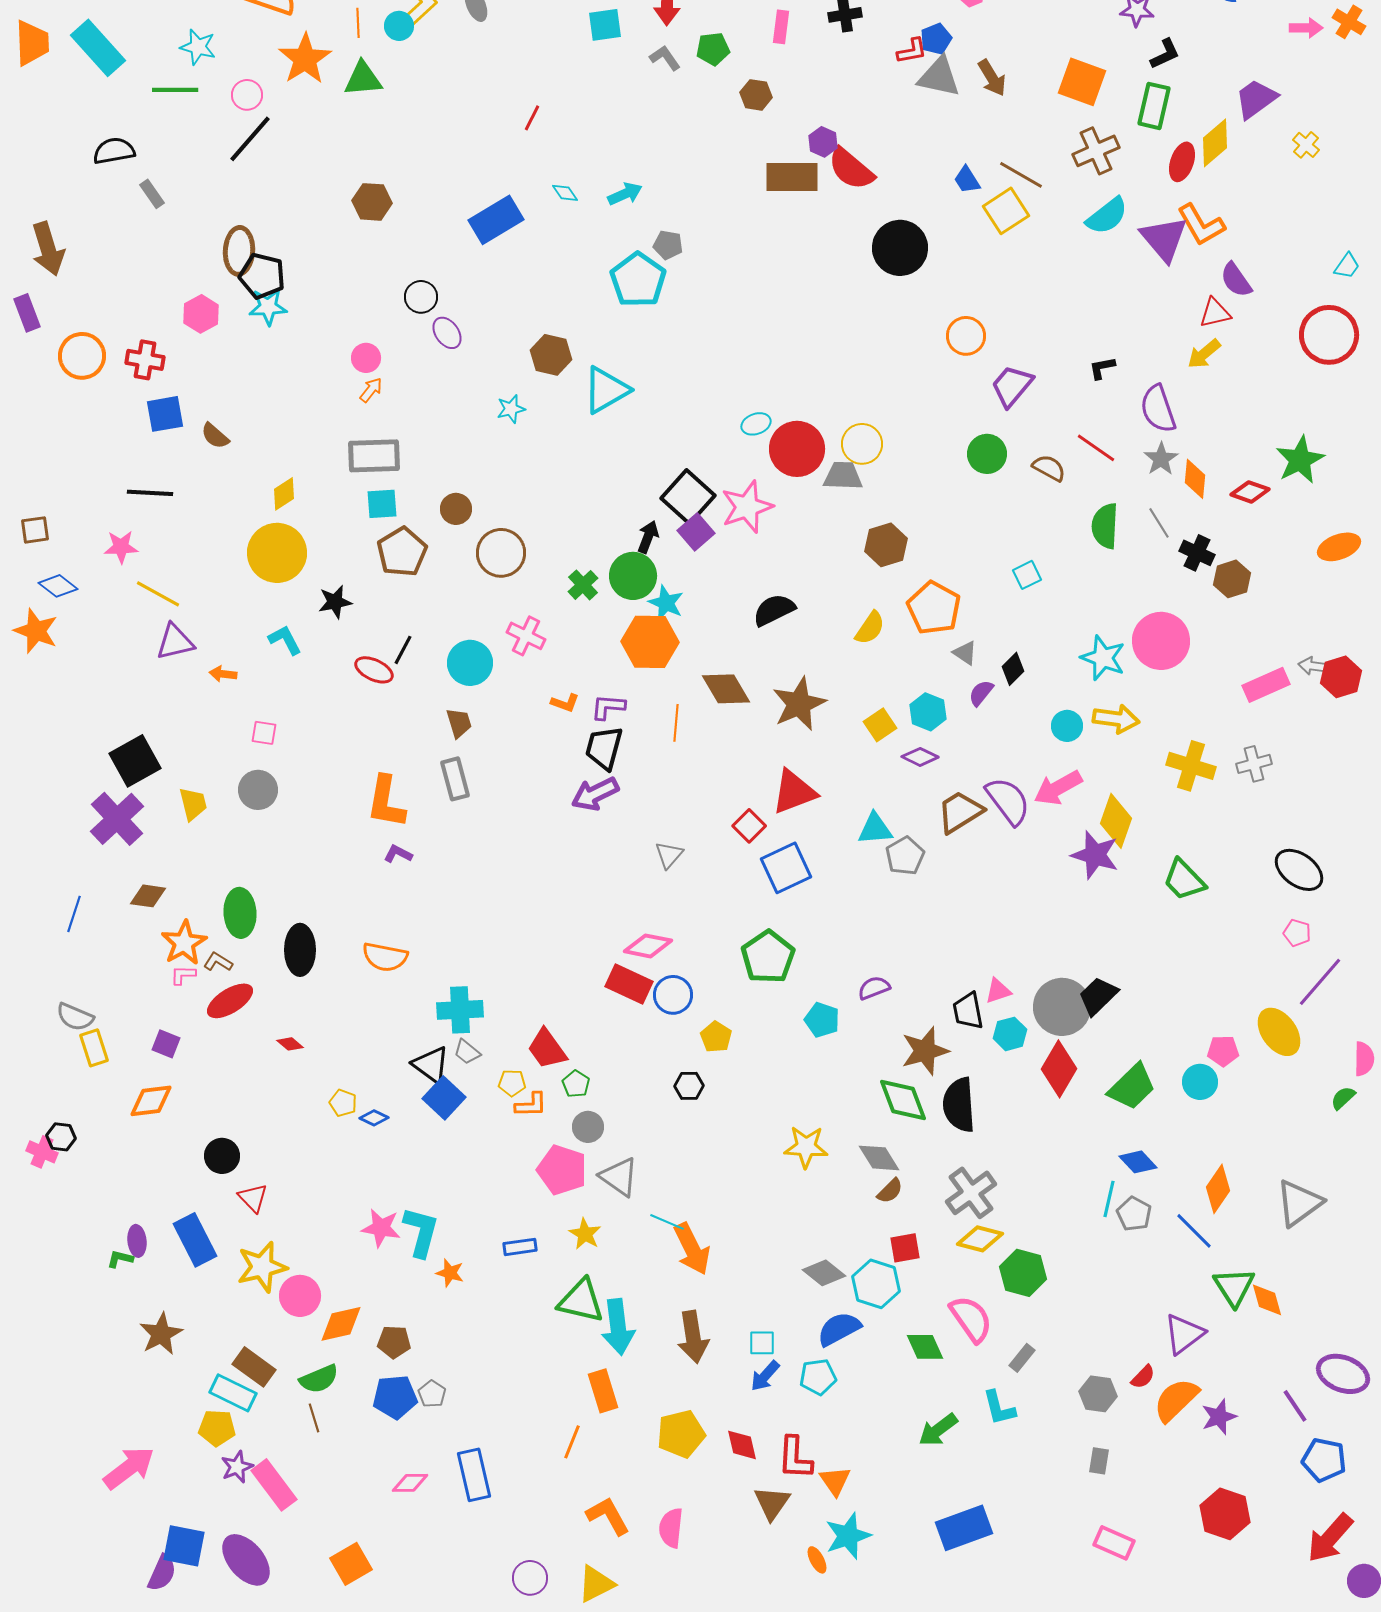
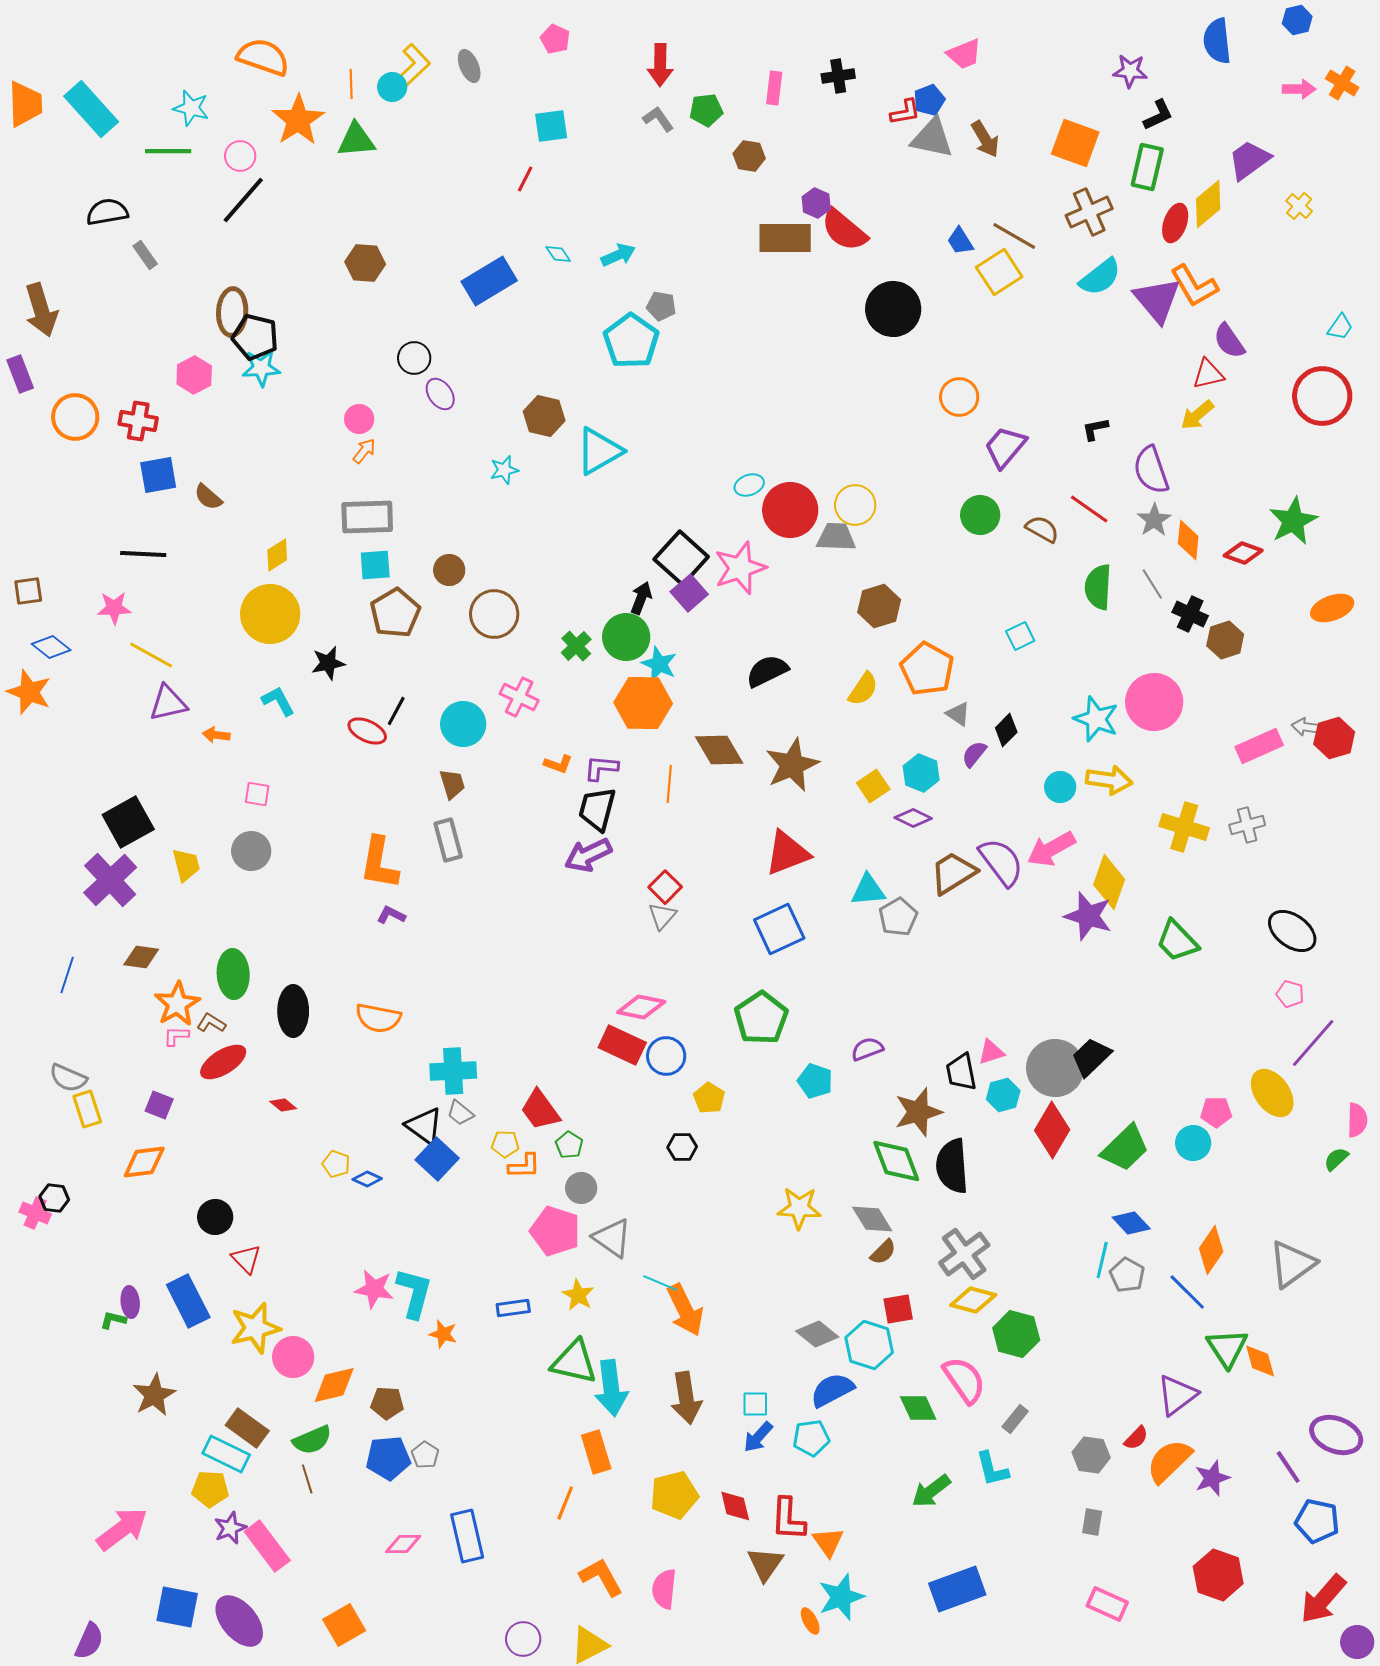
cyan square: (605, 25) -> (551, 126), moved
red square: (749, 826) -> (665, 887), moved
purple semicircle: (162, 1573) -> (89, 1641), moved

